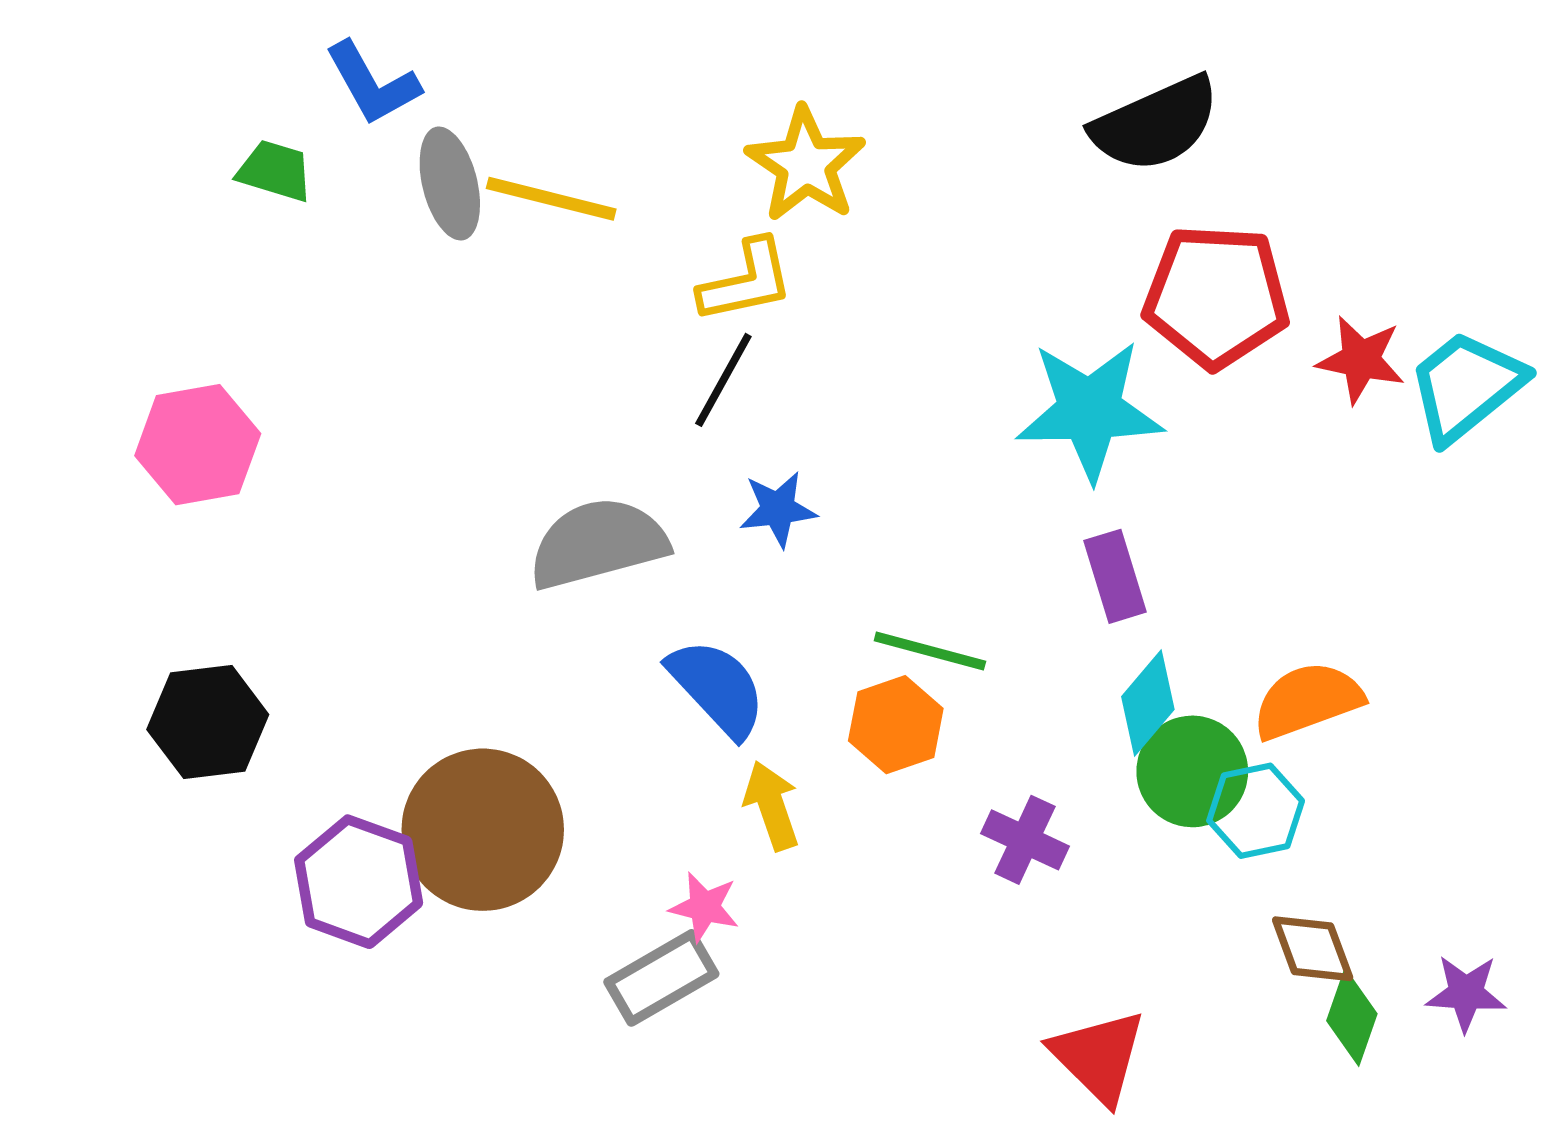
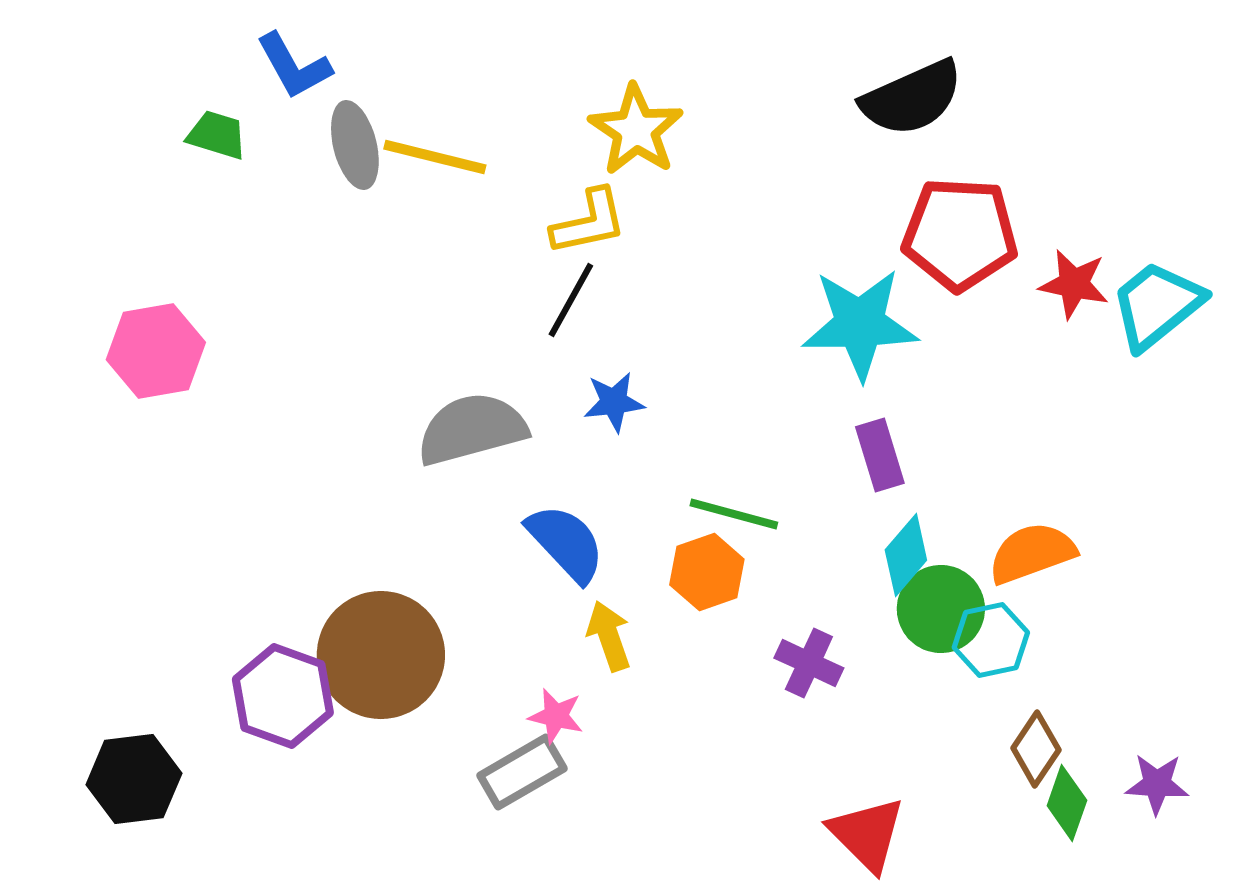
black hexagon: (208, 722) -> (134, 779), moved
brown diamond: (1313, 949) -> (1036, 749), turned 54

